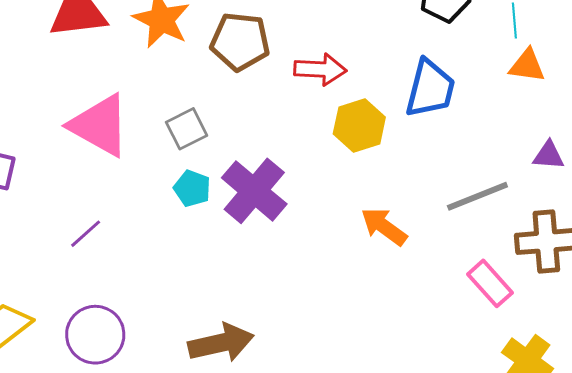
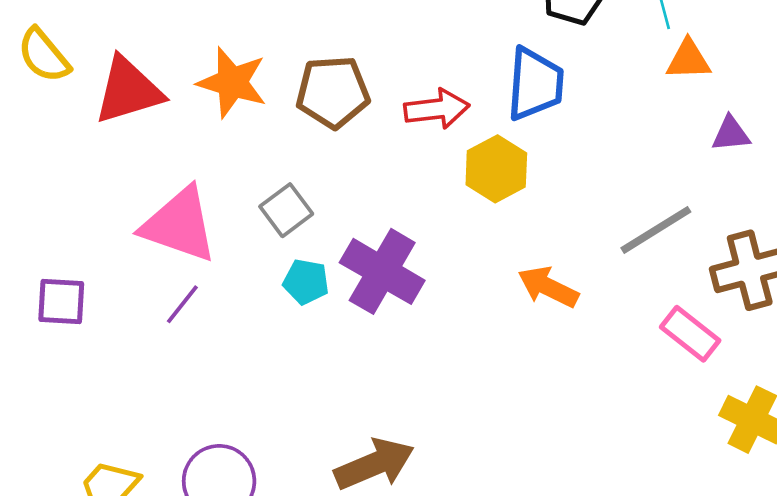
blue trapezoid: (430, 89) -> (535, 84), moved
purple triangle: (549, 155) -> (731, 134), moved
purple line: (86, 234) -> (182, 304), moved

